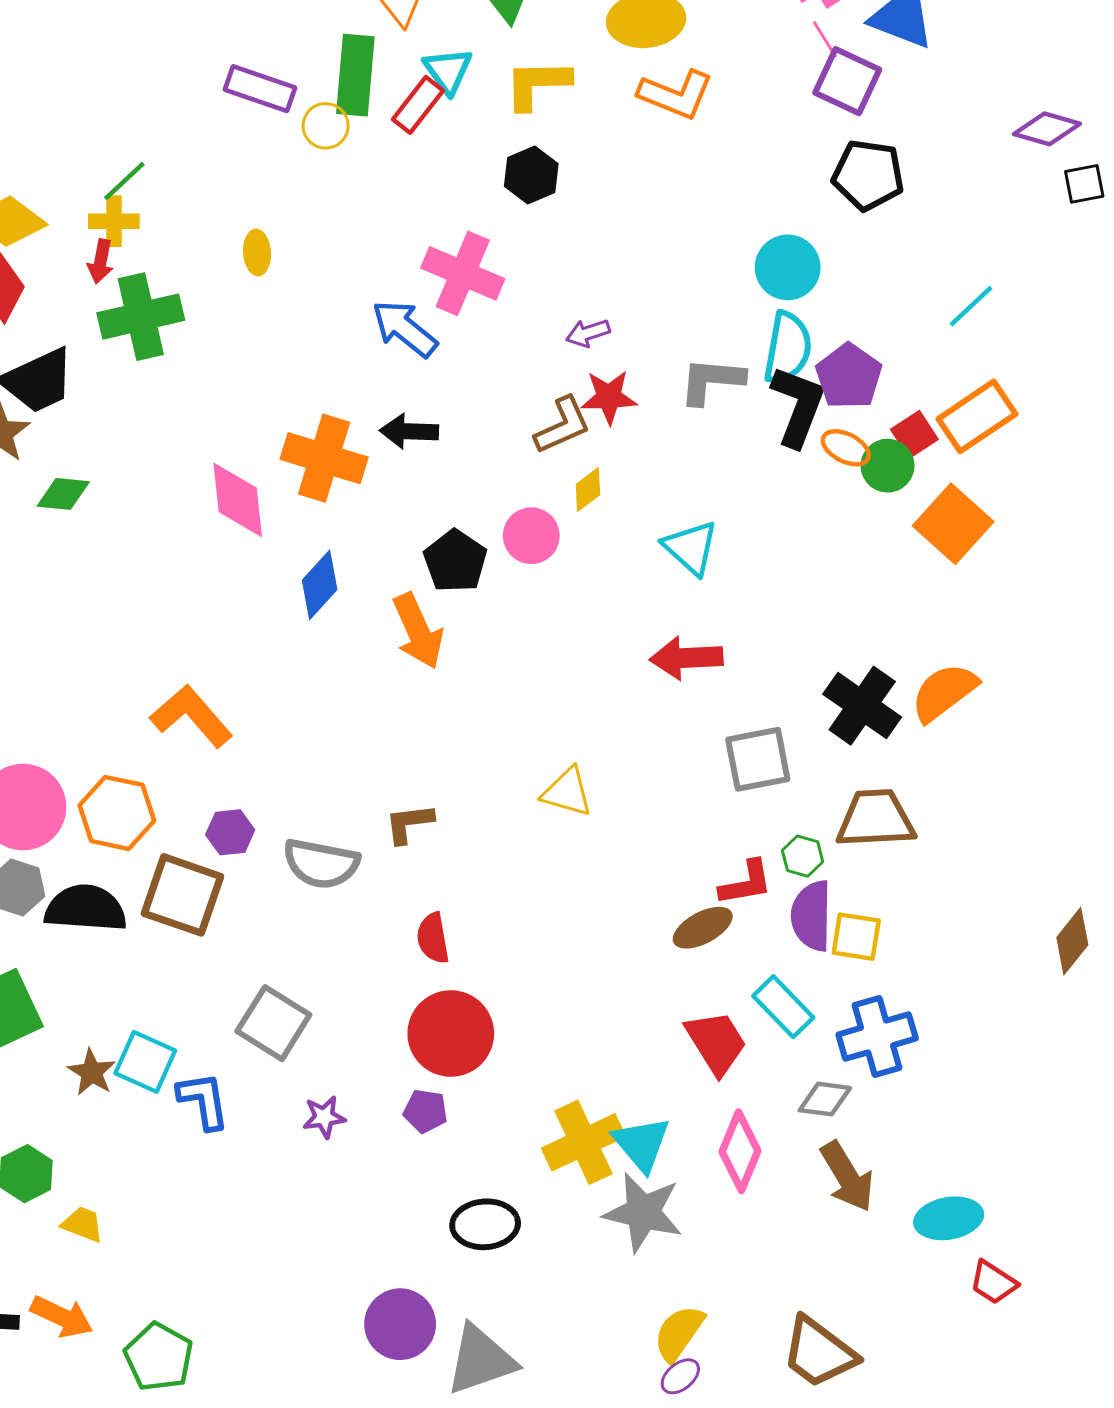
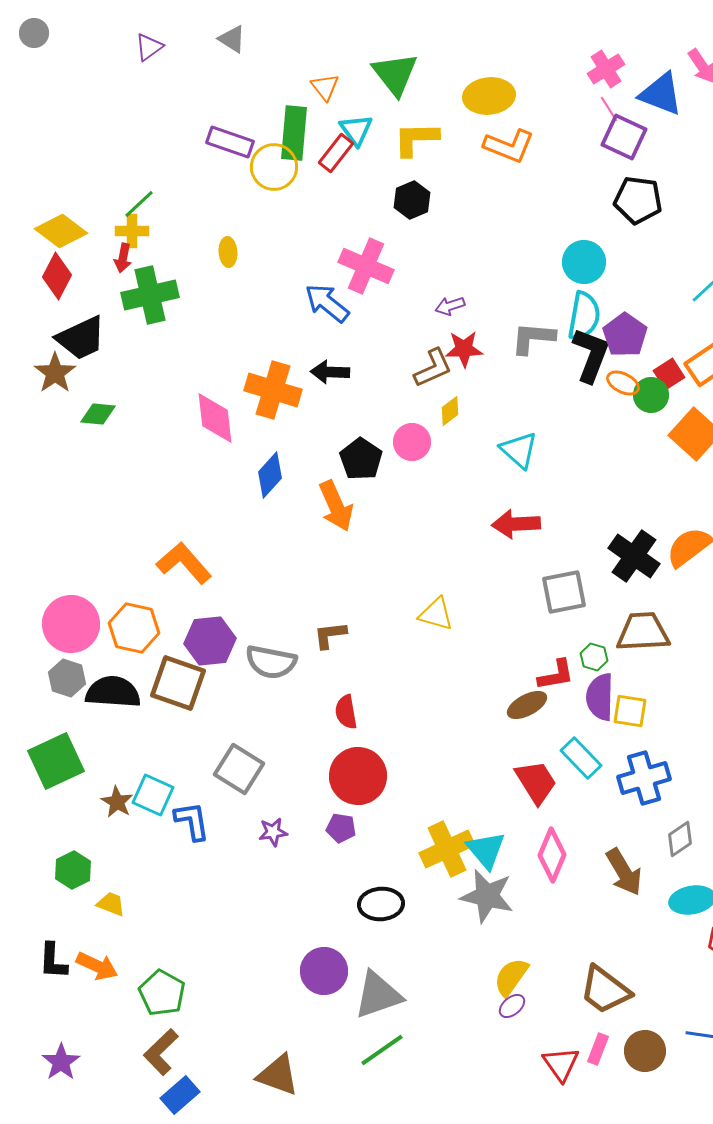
yellow circle: (326, 126) -> (274, 167), size x1.5
purple hexagon: (230, 832) -> (210, 641), size x1.6
gray diamond: (825, 1099) -> (680, 839), moved, turned -42

